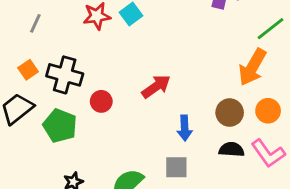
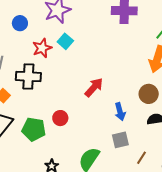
black cross: (65, 75) -> (28, 77), moved
red circle: (101, 101) -> (60, 118), moved

